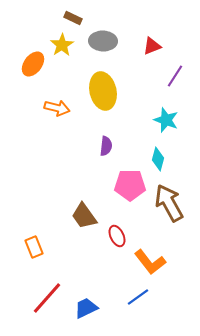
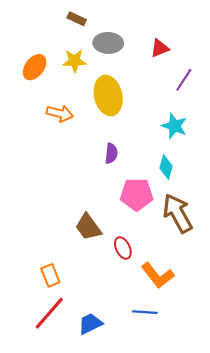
yellow star: (62, 45) -> (75, 61), moved, turned 30
orange rectangle: (34, 247) -> (50, 275), moved
blue line: (138, 297) -> (145, 312), turned 40

